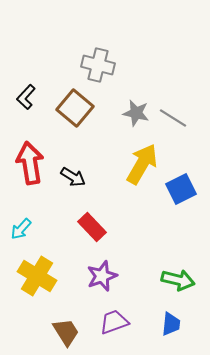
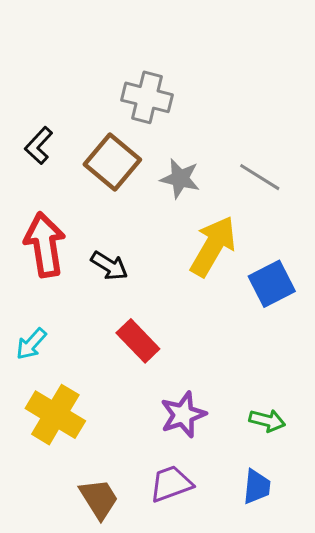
gray star: (136, 113) -> (180, 179), moved
purple star: (102, 276) -> (183, 415), moved
green arrow: (178, 280) -> (267, 421), size x0.7

